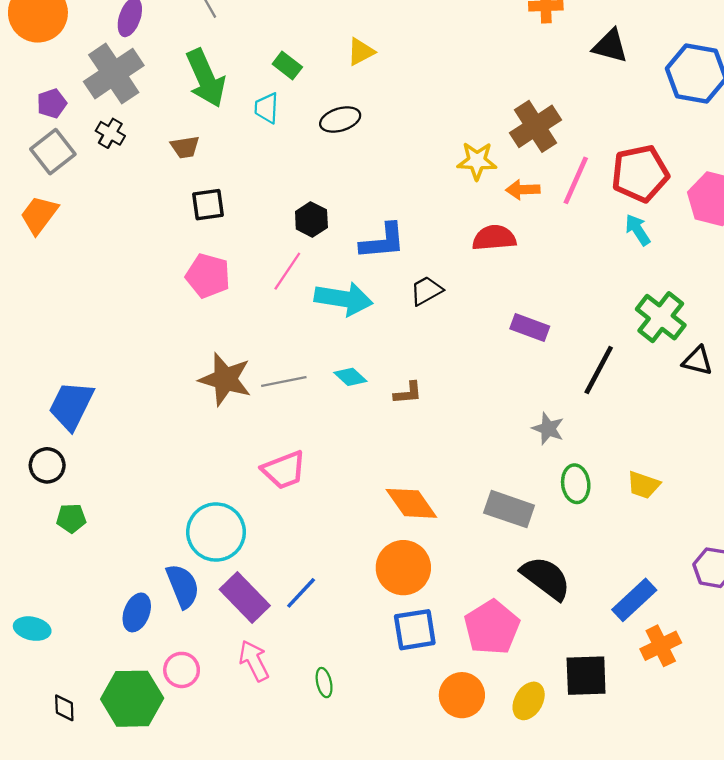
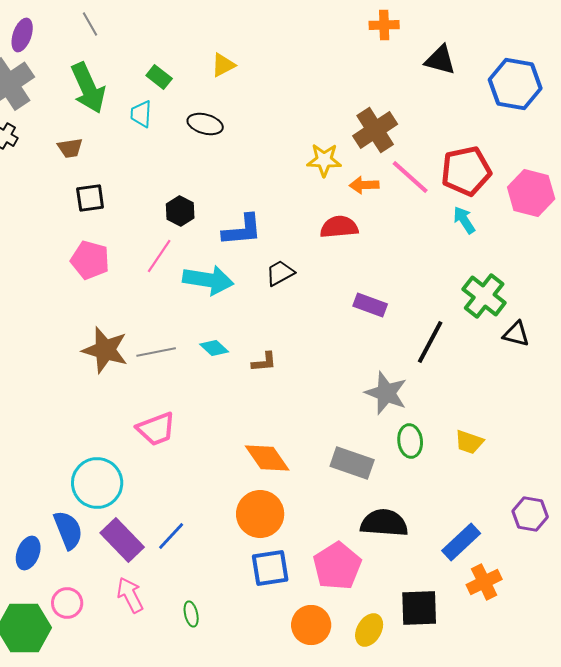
black ellipse: (340, 119) -> (205, 124), turned 32
pink line: (576, 180) -> (410, 177), turned -72
gray star: (548, 429) -> (386, 393), size x1.5
black semicircle: (546, 578) -> (384, 523), turned -33

